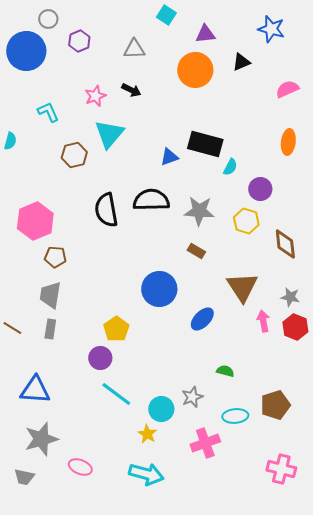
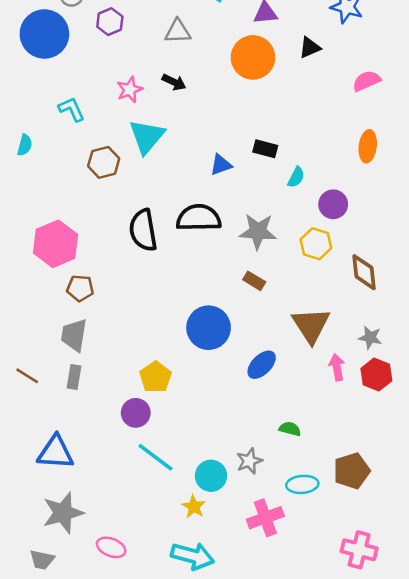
black rectangle: (205, 144) -> (265, 149), size x0.6

